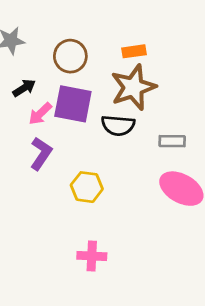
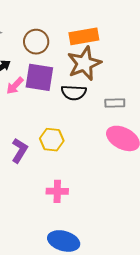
orange rectangle: (134, 51) -> (84, 36), size x1.6
purple L-shape: (41, 154) -> (20, 150), moved

